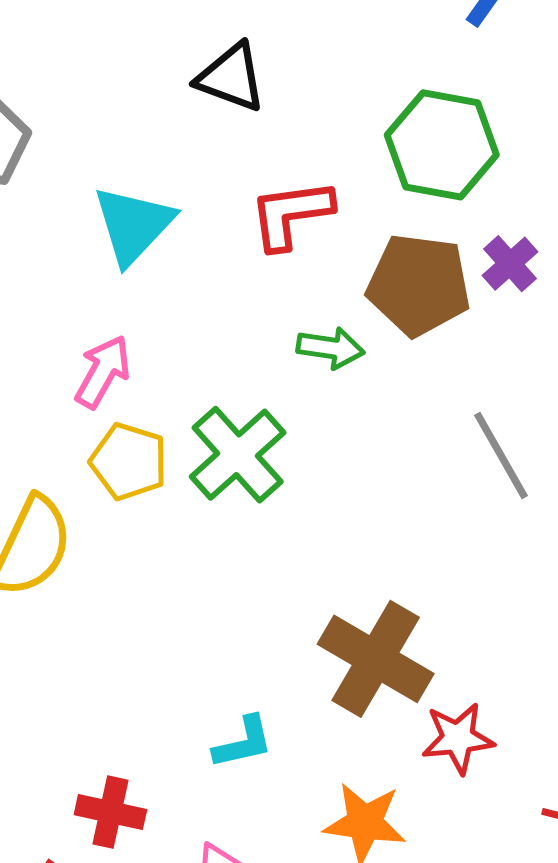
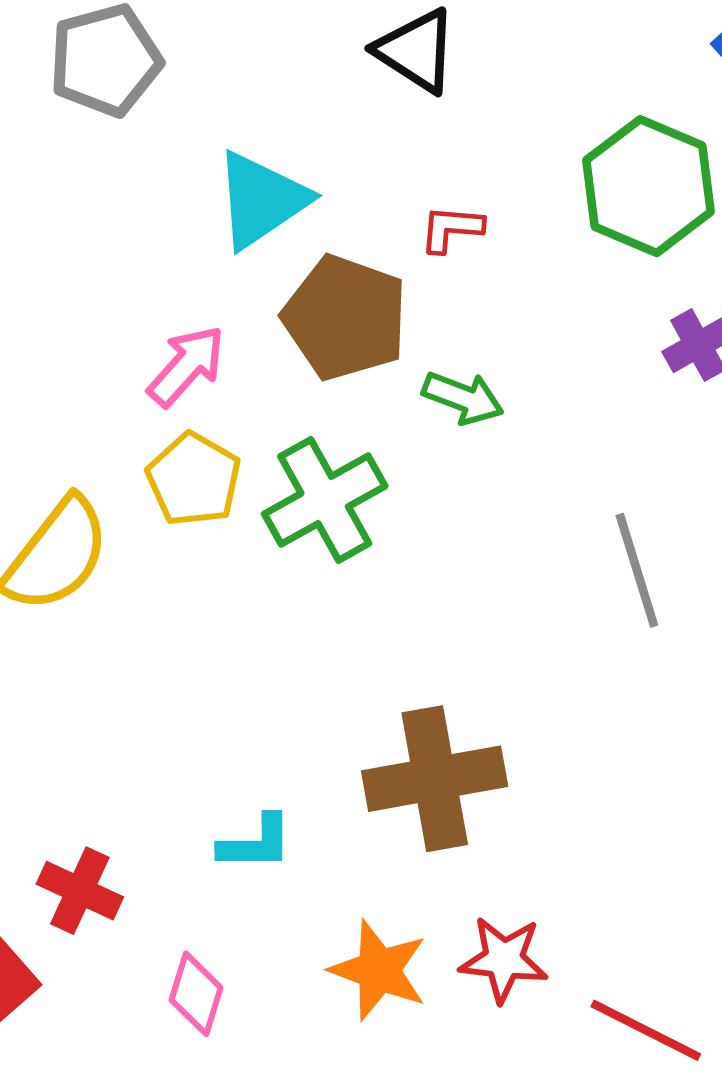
red L-shape: (291, 214) -> (451, 229), size x0.6
brown pentagon: (419, 285) -> (345, 318), moved
brown cross: (376, 659) -> (435, 779), turned 37
red star: (458, 738) -> (504, 959), moved

